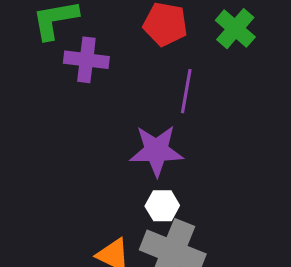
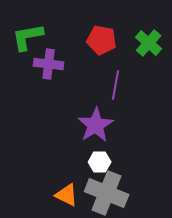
purple star: (156, 151) -> (96, 125), turned -30

